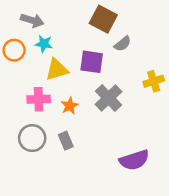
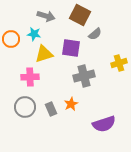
gray arrow: (32, 20) -> (46, 16), moved
gray cross: (108, 98) -> (84, 76), turned 30
orange star: (70, 106) -> (71, 104), moved

